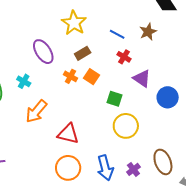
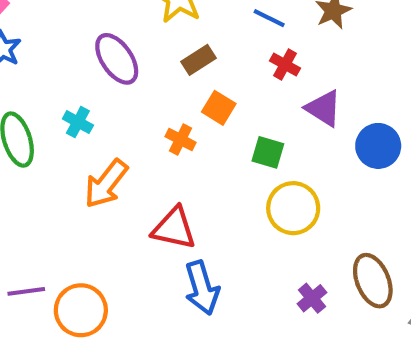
orange cross: (70, 76) -> (181, 139), moved
orange circle: (68, 168) -> (81, 310), moved
blue arrow: (105, 168) -> (202, 288), moved

